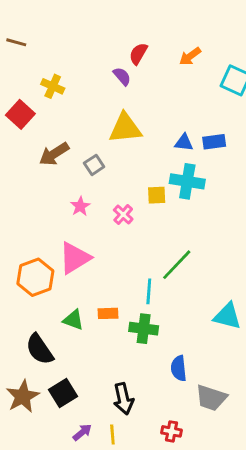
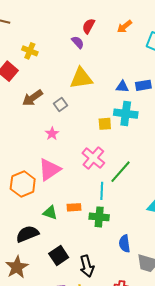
pink cross: (123, 214) -> (93, 158), moved, size x1.6
black semicircle: (40, 349) -> (27, 234), turned 105
black square: (63, 393) -> (59, 256), moved

